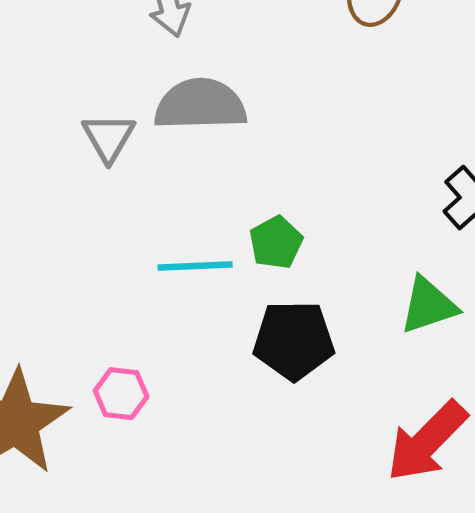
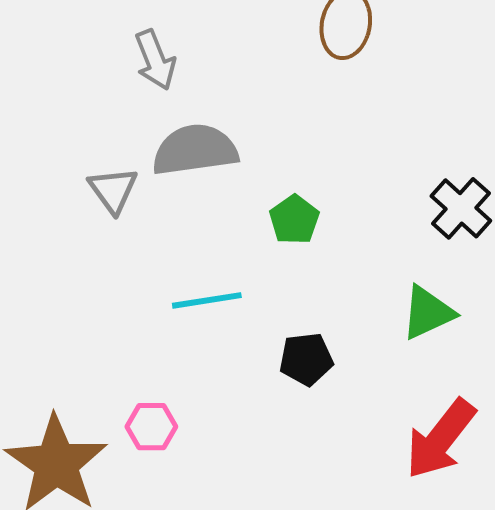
green pentagon: (276, 242) -> (294, 220), moved
black pentagon: (294, 340) -> (306, 359), size x0.7

